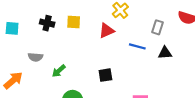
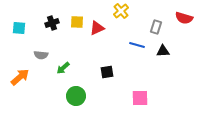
black cross: (47, 23) -> (52, 23), turned -32
red triangle: (107, 31) -> (97, 28), moved

